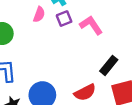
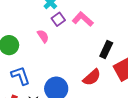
pink semicircle: (39, 14) -> (43, 36), moved, turned -40

